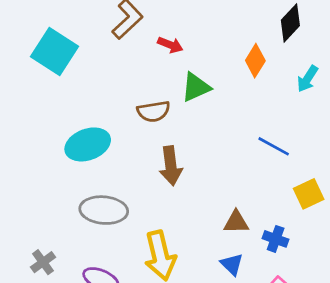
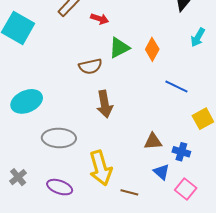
orange diamond: (255, 61) -> (152, 49), moved
cyan ellipse: (88, 144) -> (27, 101), moved
blue triangle: (232, 264) -> (161, 172), moved

